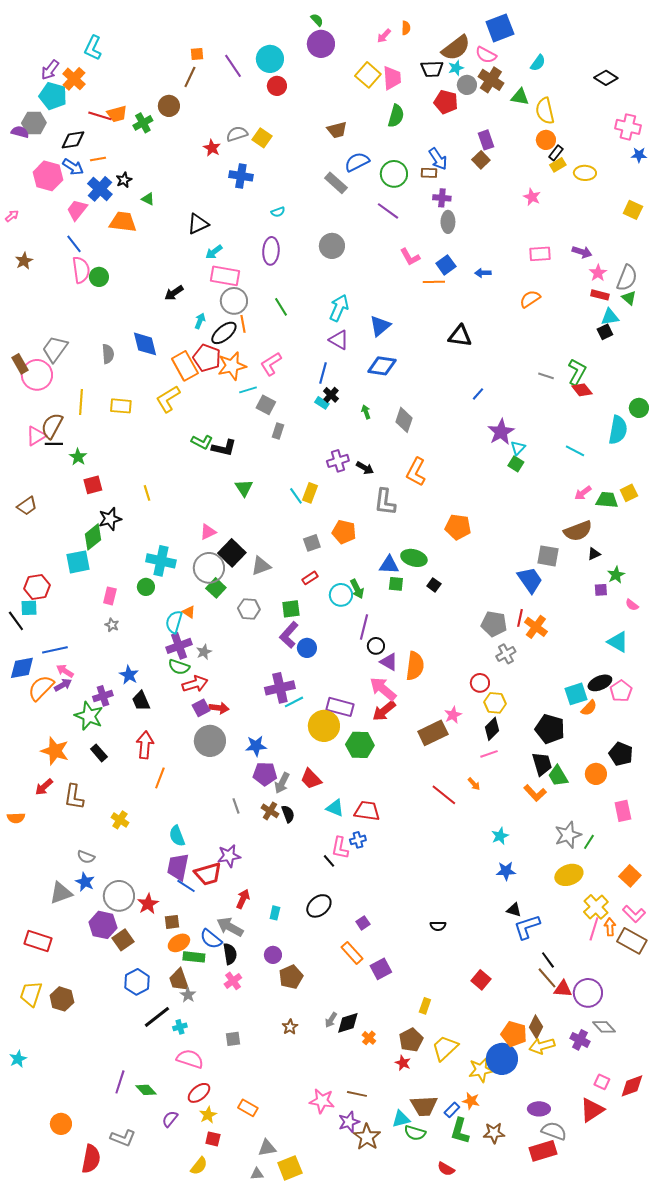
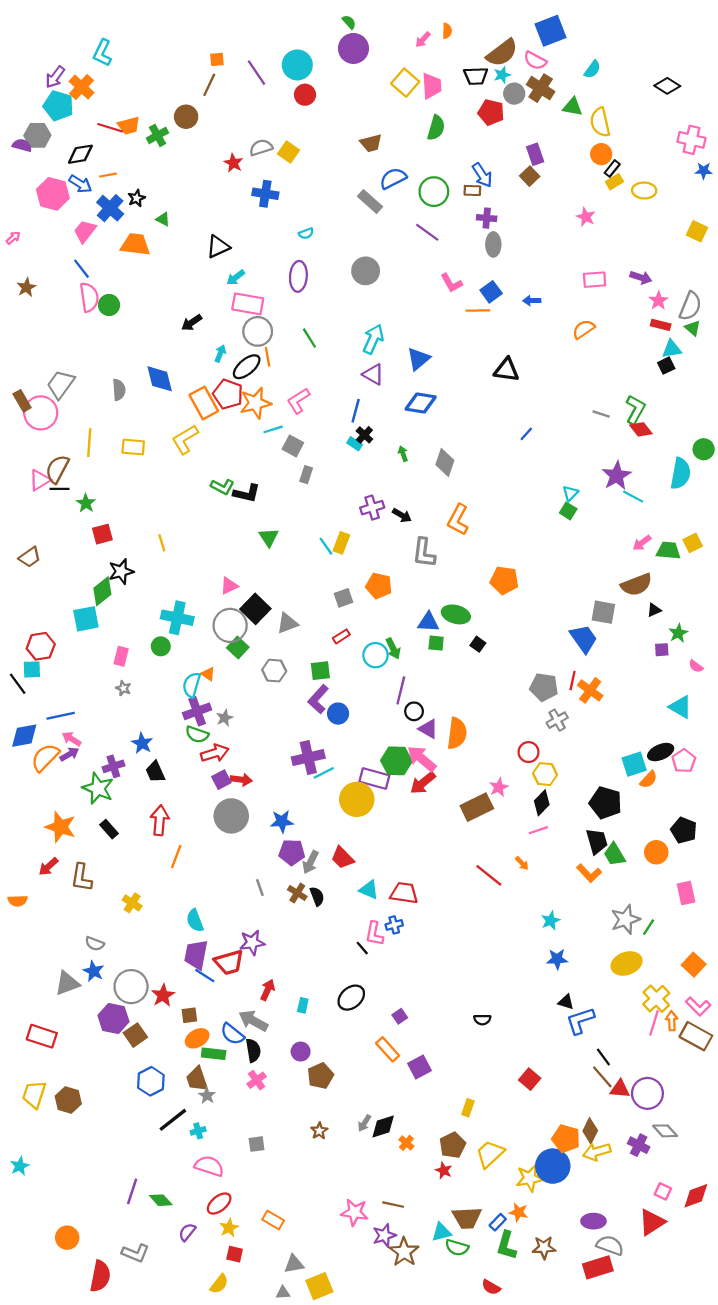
purple star: (501, 432) -> (617, 476), moved
green hexagon: (360, 745) -> (396, 761), moved

